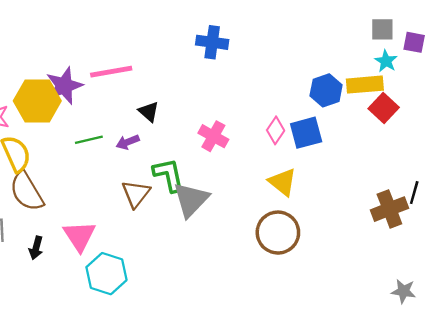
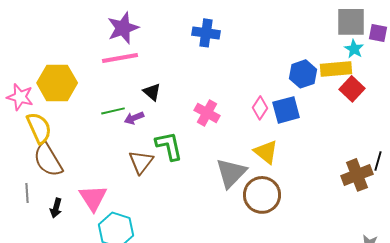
gray square: (382, 29) -> (351, 22), size x1.5
purple star: (64, 86) -> (123, 28), moved
green line: (89, 140) -> (113, 111), moved
gray triangle: (191, 200) -> (231, 173), moved

